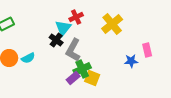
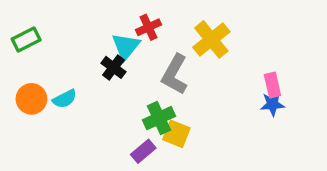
gray L-shape: (73, 50) -> (175, 74), moved
blue star: (131, 61) -> (272, 104), moved
purple rectangle: (73, 78) -> (143, 151), moved

